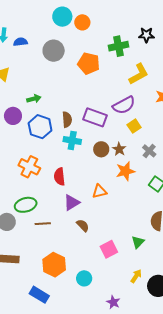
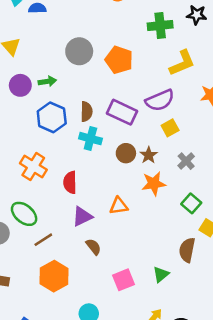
gray circle: (54, 51) -> (79, 51), moved
orange pentagon: (89, 63) -> (119, 60), moved
purple circle: (13, 116) -> (20, 85), moved
green ellipse: (26, 205) -> (24, 214), turned 50
brown line: (43, 224) -> (43, 240), turned -35
orange hexagon: (54, 265) -> (54, 276), moved

